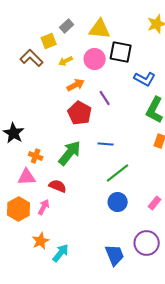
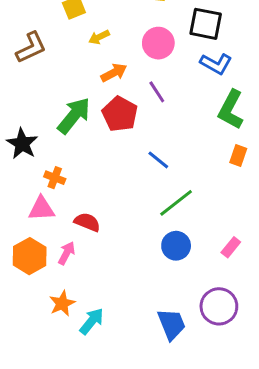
black square: (121, 52) -> (206, 24), moved
brown L-shape: (32, 58) -> (31, 47), moved, turned 110
pink circle: (95, 59) -> (158, 43), moved
blue line: (106, 144) -> (158, 160), turned 35
green arrow: (70, 153) -> (74, 116), moved

